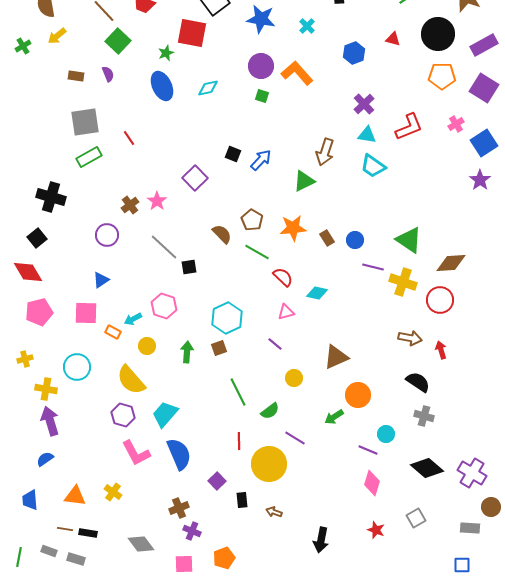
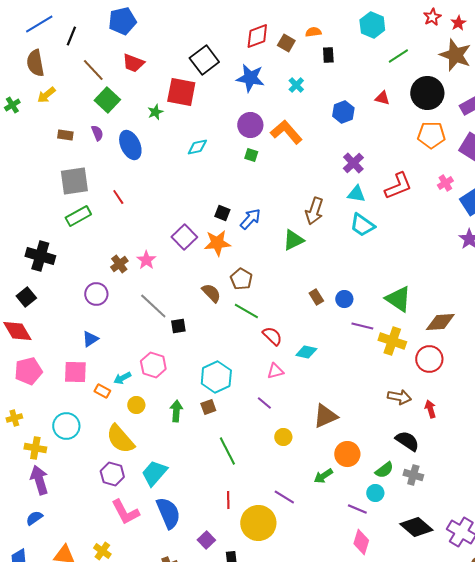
blue ellipse: (162, 86) -> (130, 145), moved
orange star: (293, 228) -> (217, 243), moved
green semicircle: (270, 411) -> (384, 470), moved

